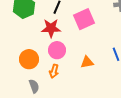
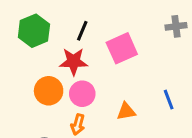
orange circle: (29, 59) -> (49, 91), moved

